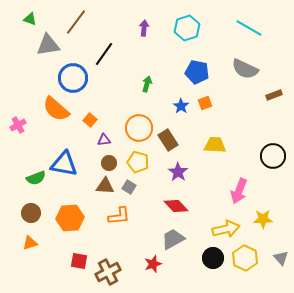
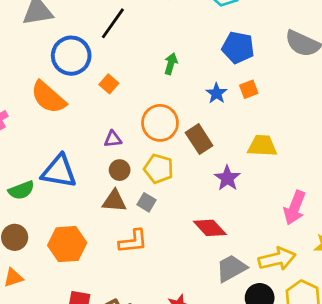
orange square: (90, 120) -> (109, 84), moved
purple star: (178, 172) -> (227, 178), moved
gray trapezoid: (173, 239) -> (231, 268), moved

